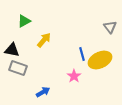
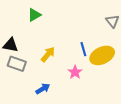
green triangle: (24, 21) -> (34, 15), moved
yellow arrow: (44, 40) -> (48, 54), moved

